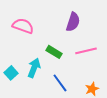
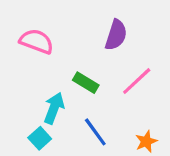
pink line: (86, 51) -> (137, 81), turned -30
cyan square: (11, 73) -> (40, 138), moved

